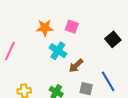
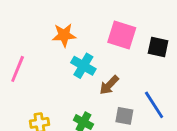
pink square: (72, 27) -> (122, 35), moved, size x1.5
black square: (113, 39) -> (158, 47), turned -35

